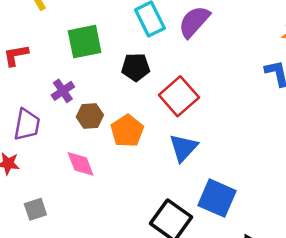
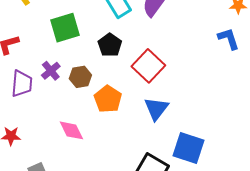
black pentagon: (136, 67) -> (110, 45), turned -30
brown hexagon: (90, 116) -> (80, 77), moved
purple trapezoid: (27, 125) -> (22, 84), moved

